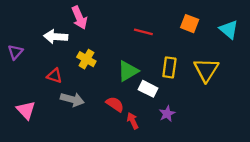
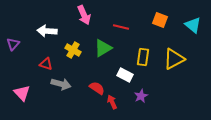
pink arrow: (79, 18) -> (84, 15), moved
yellow triangle: (206, 70) -> (174, 59), turned 30
green triangle: (128, 71) -> (103, 48), moved

